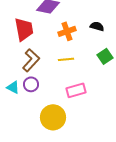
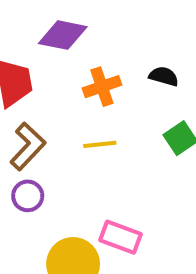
pink rectangle: (76, 90) -> (120, 237), moved, turned 36

